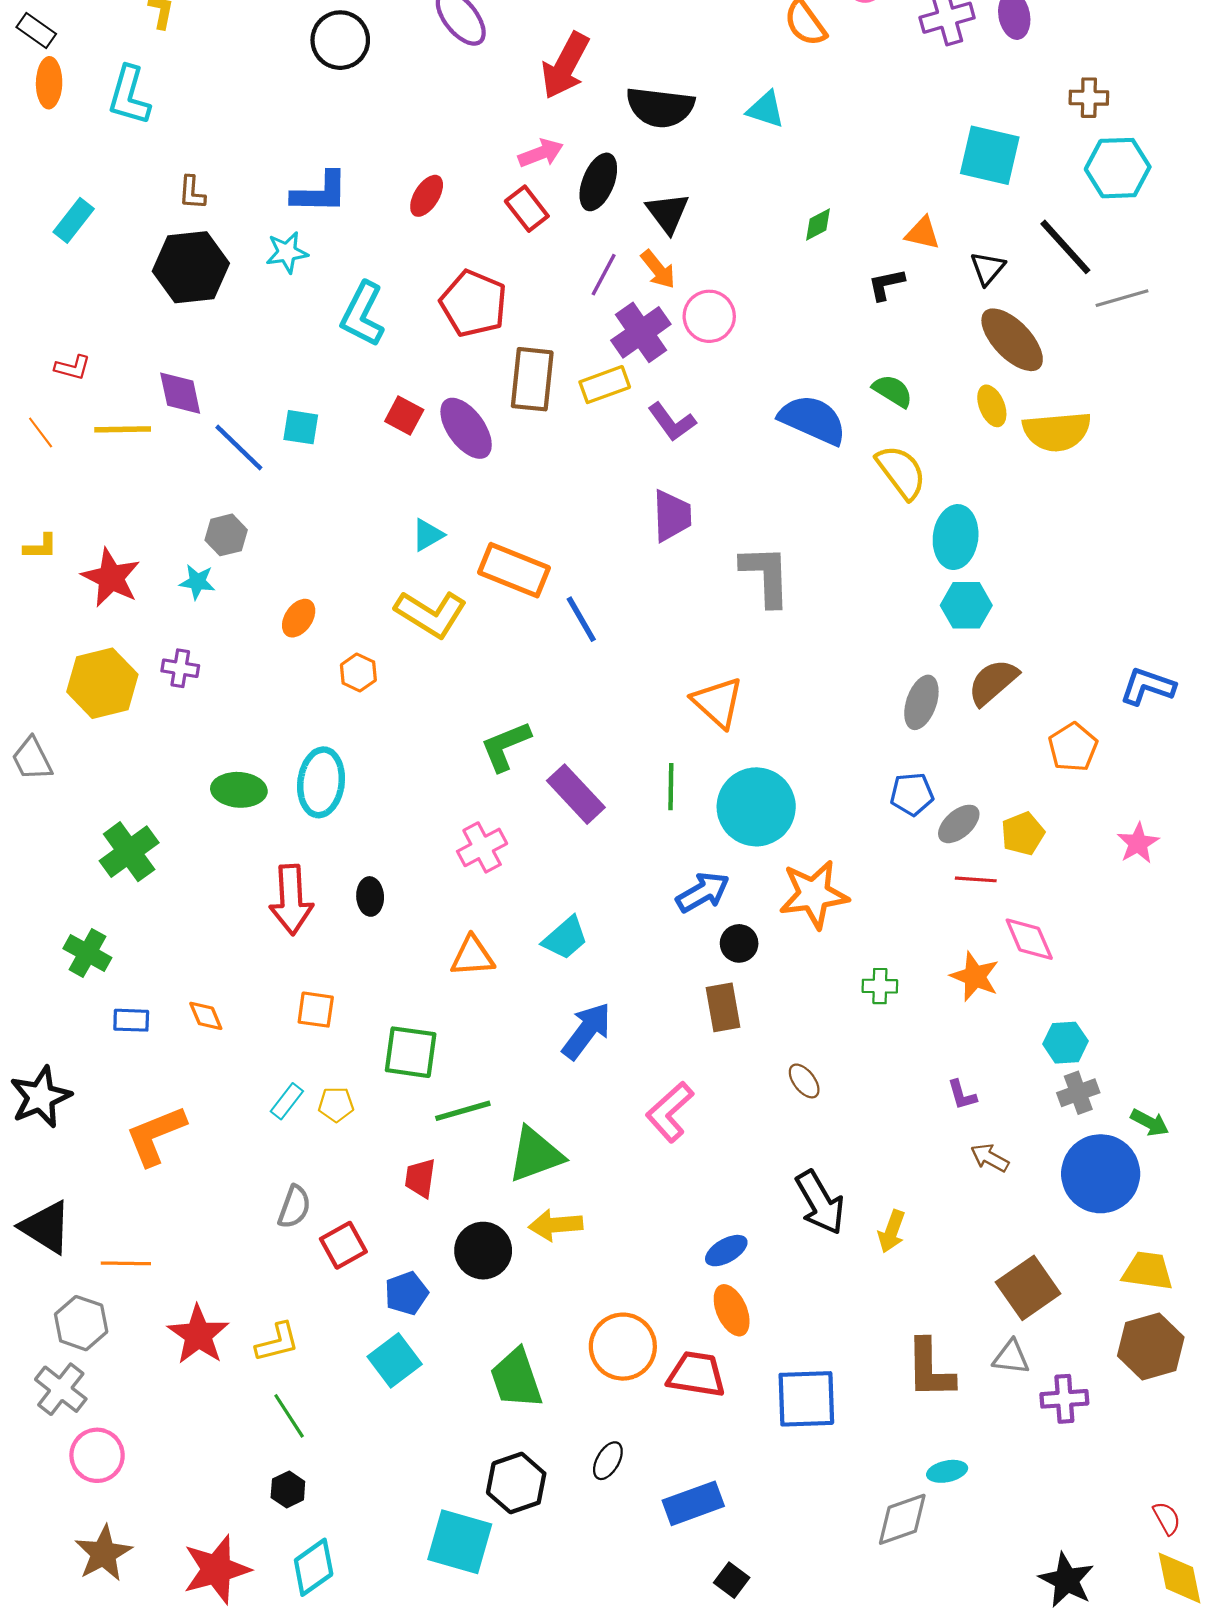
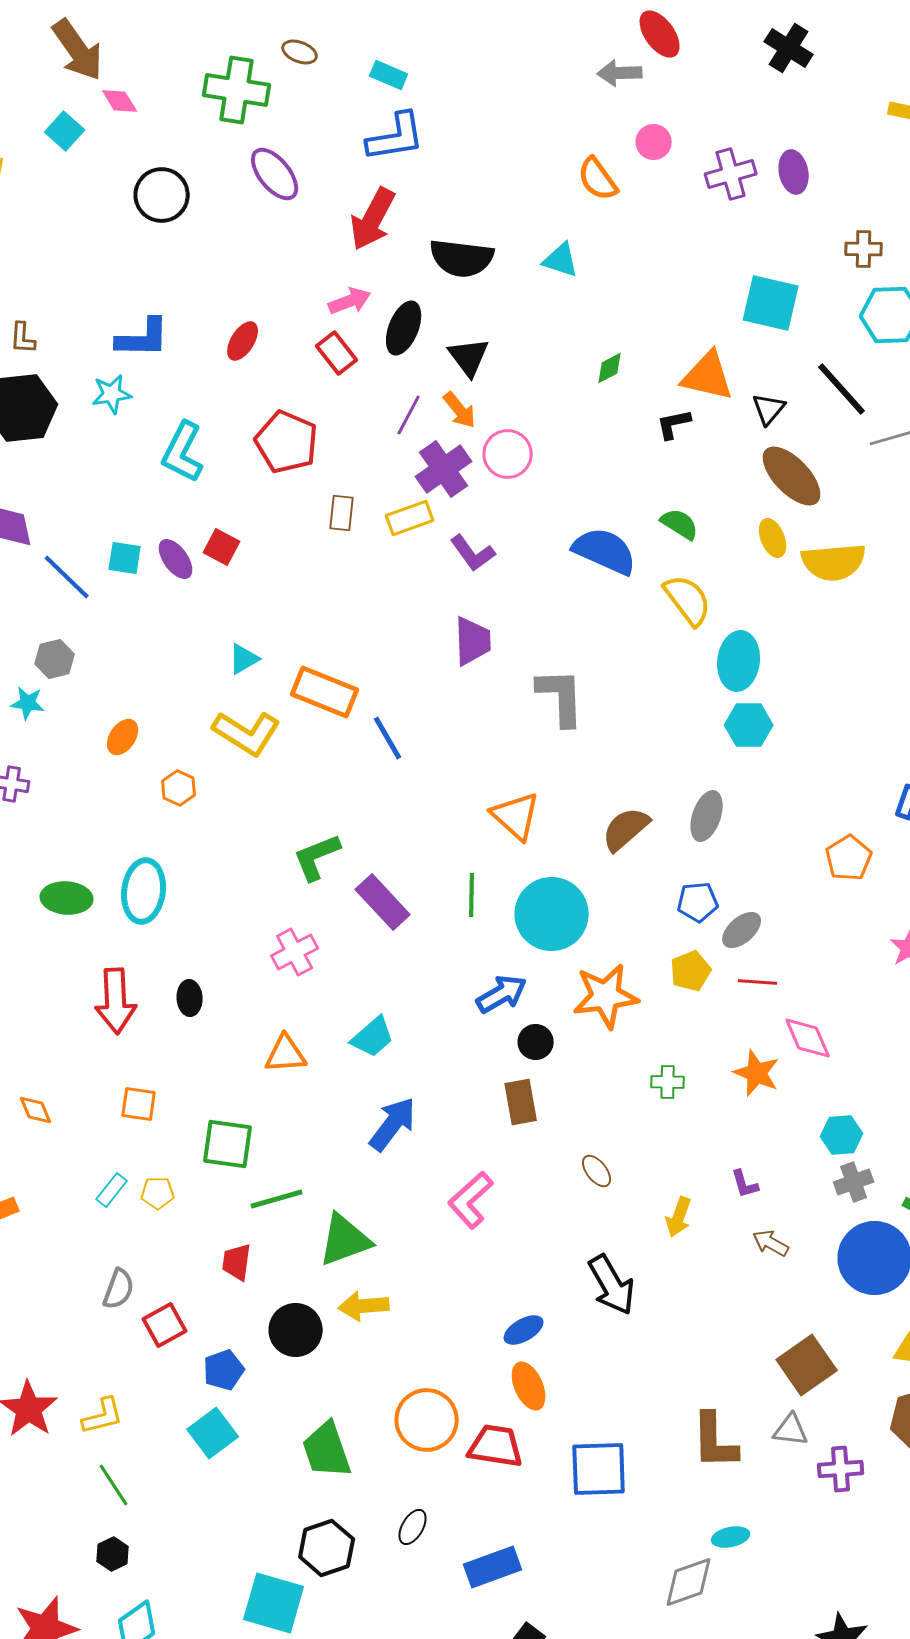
orange triangle: (923, 233) -> (708, 376), size x1.6
brown rectangle: (532, 379) -> (342, 513), size x0.6
purple ellipse: (466, 428) -> (176, 559), moved, size x0.7
brown semicircle: (993, 682) -> (626, 829), moved
yellow pentagon: (1023, 834) -> (691, 971), moved
yellow arrow: (892, 1231) -> (679, 1217), moved

